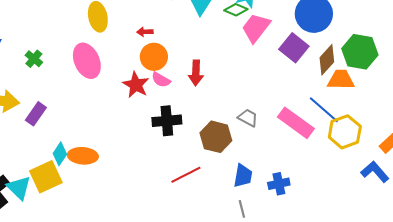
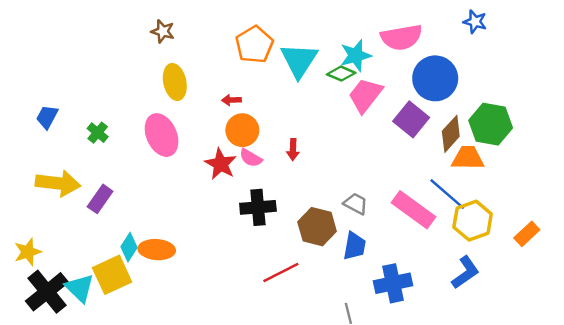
red arrow: (196, 73) -> (293, 149), size x0.7
blue L-shape: (375, 172) -> (465, 272), moved, turned 96
blue trapezoid: (243, 176) -> (354, 246), moved
blue cross: (279, 184) -> (393, 283), size x1.4

